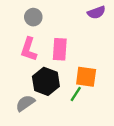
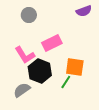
pink L-shape: (29, 49) -> (25, 55), moved, turned -50
pink rectangle: (60, 49) -> (52, 43), turned 60

